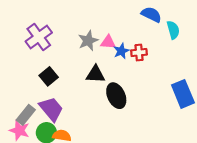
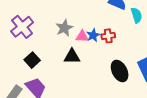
pink triangle: (108, 42) -> (82, 36), moved
black ellipse: (116, 96) -> (120, 71), moved

